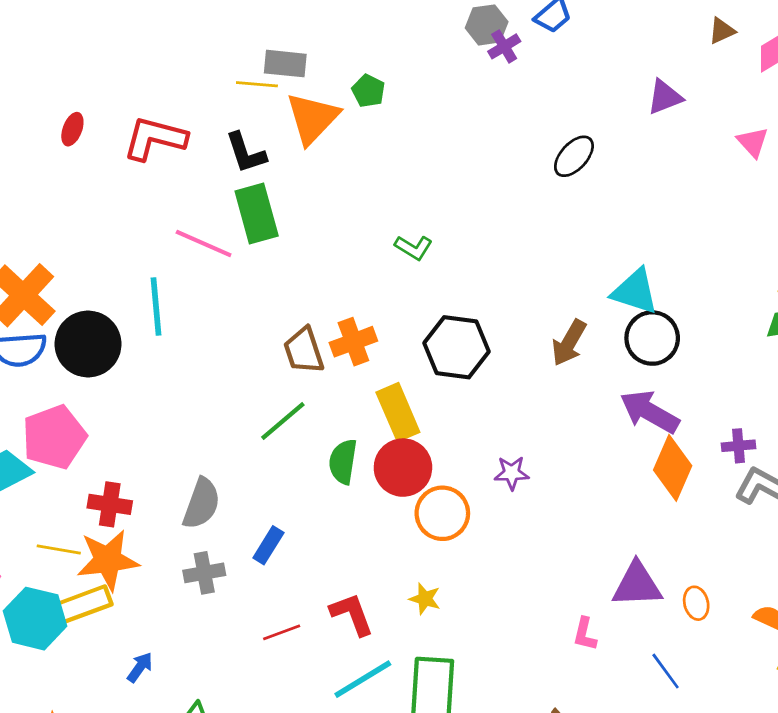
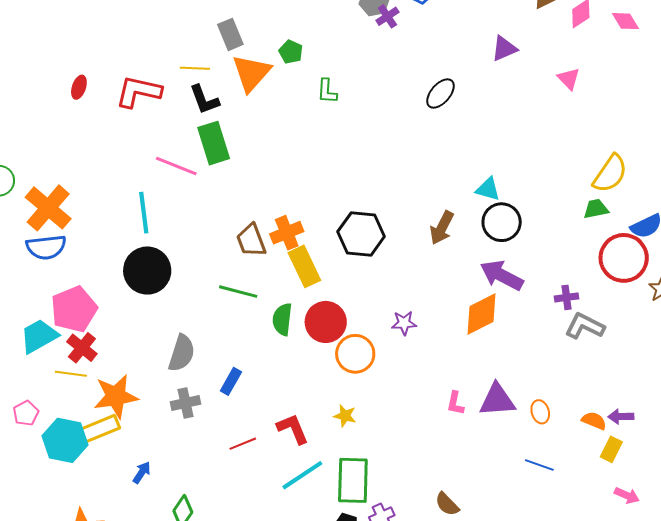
gray rectangle: (285, 64) -> (230, 34), turned 64
yellow line: (257, 84) -> (195, 68), moved
green L-shape: (414, 248) -> (327, 91), moved, turned 64
cyan triangle: (635, 291) -> (488, 189), size x0.7
black circle: (88, 344) -> (147, 271), moved
yellow rectangle: (398, 412) -> (304, 266), moved
green line: (283, 421) -> (238, 292), turned 57
orange diamond: (673, 468) -> (482, 314), moved, turned 42
red cross: (110, 504) -> (82, 348), moved, turned 32
yellow line: (59, 550) -> (71, 374), moved
pink L-shape: (585, 634) -> (455, 403), moved
blue line: (666, 671) -> (539, 465), moved, turned -32

